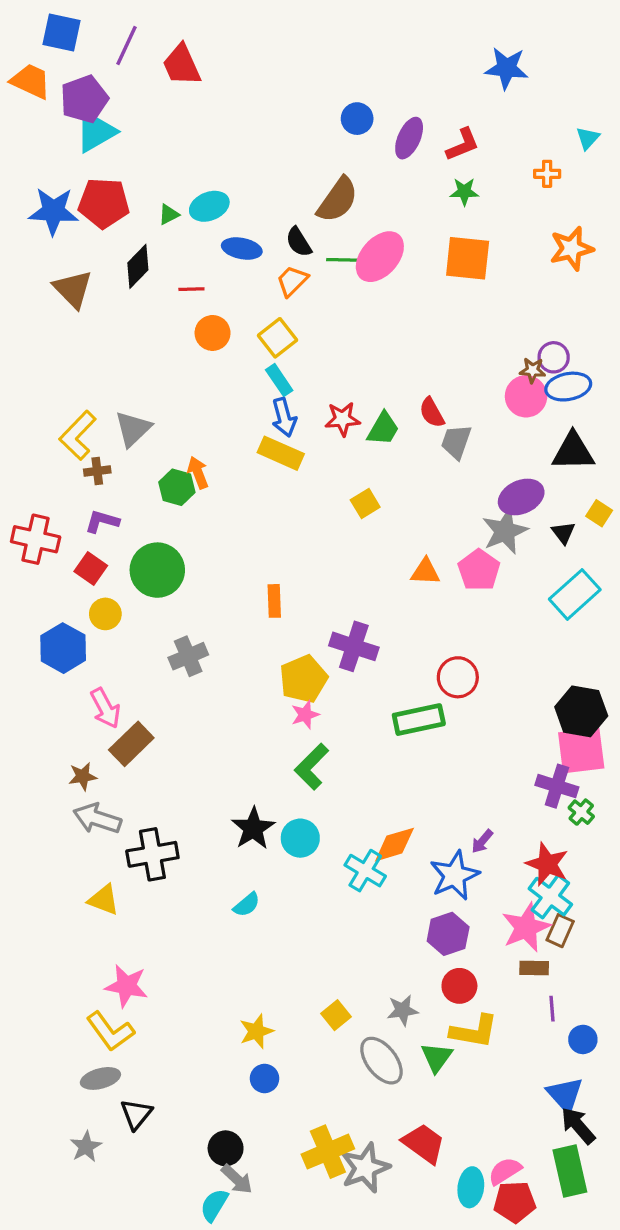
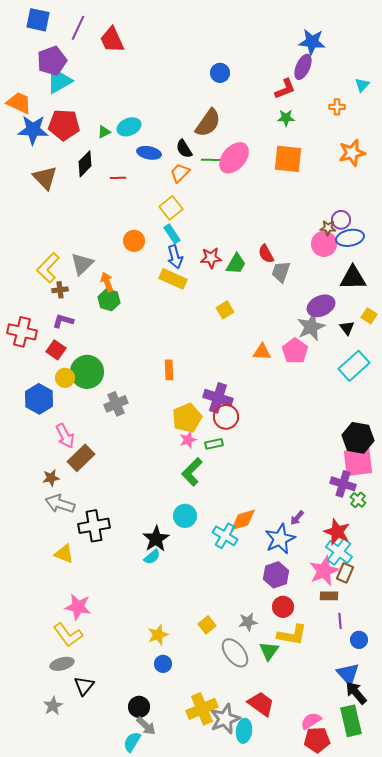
orange trapezoid: (31, 81) -> (19, 103), moved
purple ellipse: (409, 138) -> (303, 67), moved
orange circle: (213, 333) -> (134, 241), moved
orange arrow: (198, 473) -> (107, 282), moved
green circle: (157, 570) -> (87, 372), moved
red circle: (458, 677) -> (226, 417), moved
green rectangle: (419, 720) -> (214, 444), moved, size x0.6
black star: (253, 828) -> (156, 539), moved
cyan ellipse: (471, 1187) -> (244, 731), moved

